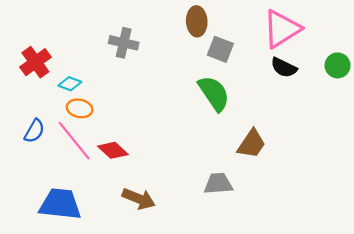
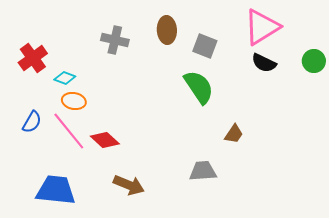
brown ellipse: (197, 21) -> (167, 30), moved
brown trapezoid: (252, 144) -> (234, 134), size x0.7

